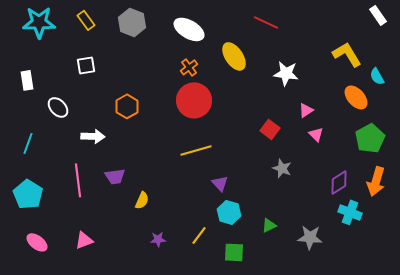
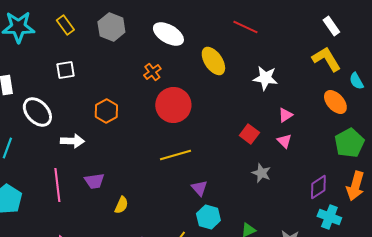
white rectangle: (378, 15) -> (331, 26), moved
orange cross: (189, 67) -> (152, 72), moved
white ellipse: (58, 107) -> (37, 112), size x1.4
pink triangle: (316, 134) -> (284, 141), moved

